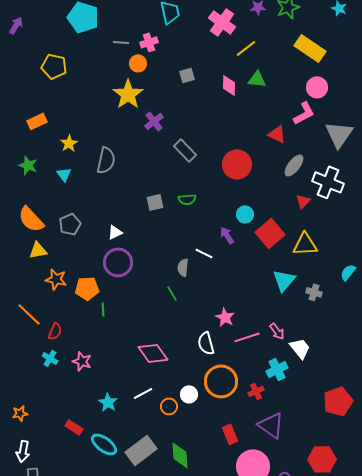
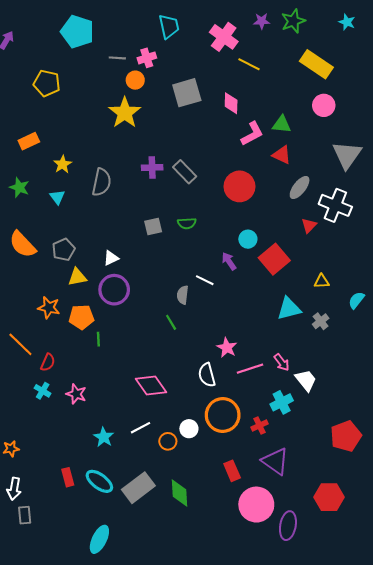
yellow line: (246, 48) -> (249, 64), turned 65
gray square: (187, 75) -> (187, 93), size x1.8
green triangle: (257, 79) -> (282, 124), moved
pink L-shape: (304, 113) -> (252, 134), moved
purple cross: (154, 121) -> (152, 167), moved, turned 36
yellow triangle: (305, 244) -> (322, 281), moved, size x0.6
yellow triangle: (38, 250) -> (77, 277), moved
cyan triangle: (284, 280) -> (289, 309), turned 35
gray cross: (314, 292) -> (321, 321), turned 35
red rectangle: (74, 427) -> (68, 477), moved, turned 42

